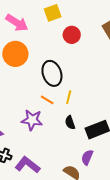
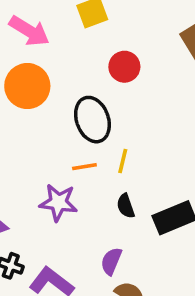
red circle: (72, 35) -> (124, 67), moved
orange line: (47, 100) -> (84, 167), turned -40
purple semicircle: (87, 157) -> (111, 261), moved

